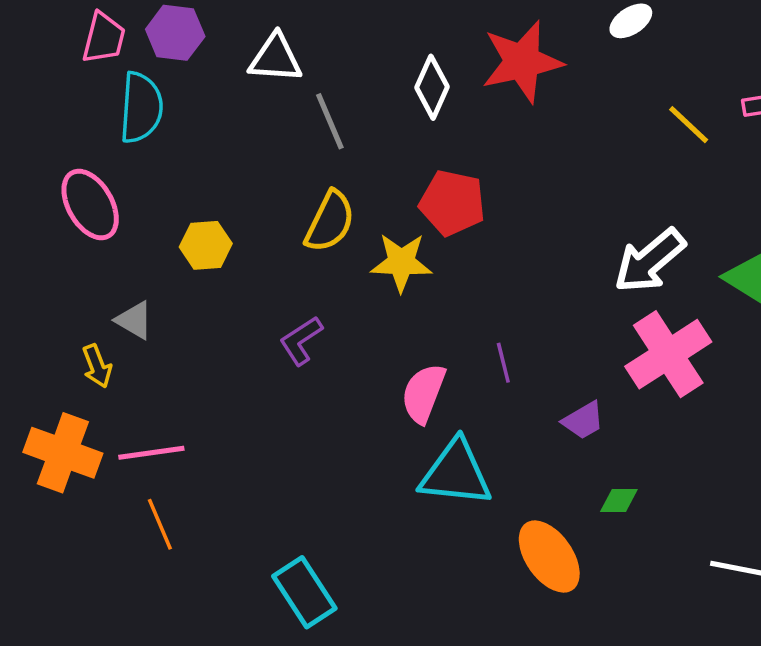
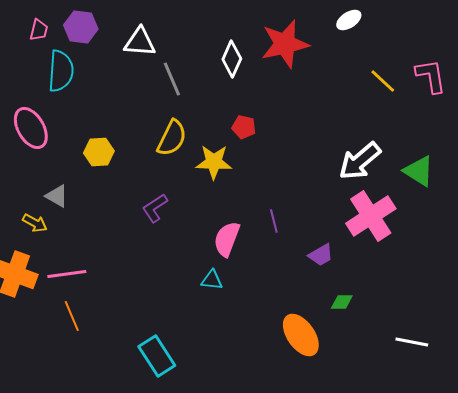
pink trapezoid: (104, 38) -> (39, 30), size x0.7
red pentagon: (452, 203) -> (244, 127), size x0.6
yellow arrow: (97, 366) -> (35, 223), turned -40
cyan triangle: (456, 473) -> (212, 280), moved, size x0.5

